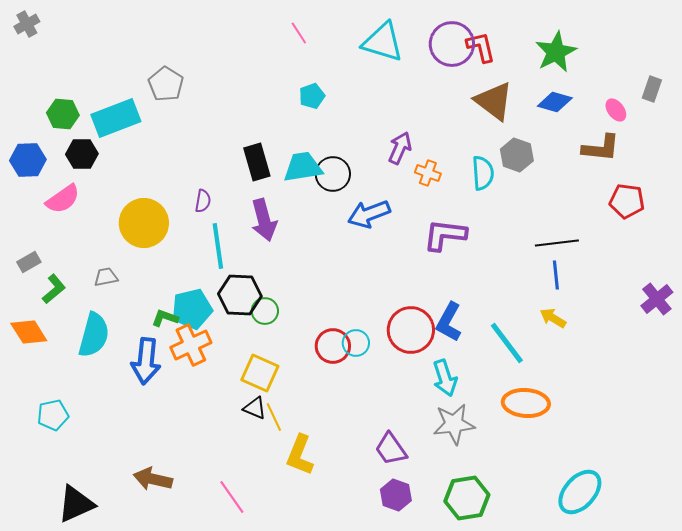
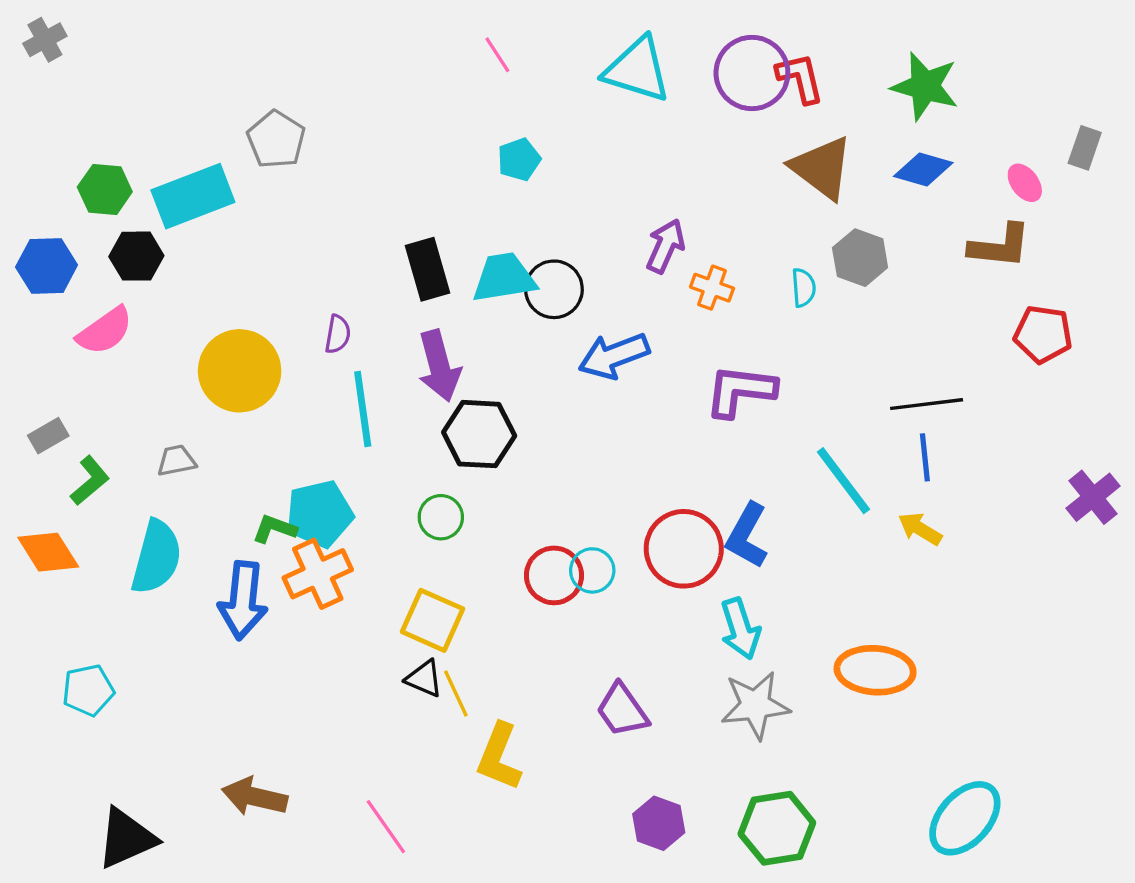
green star: (556, 52) -> (925, 86), turned -30
cyan semicircle: (483, 173) -> (804, 288), size x0.7
black hexagon: (240, 295) -> (479, 434), moved
cyan line: (507, 343) -> (843, 481), moved
purple trapezoid: (391, 449) -> (622, 710), moved

